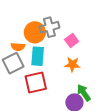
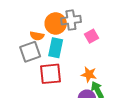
orange star: (72, 65) -> (89, 74), moved

